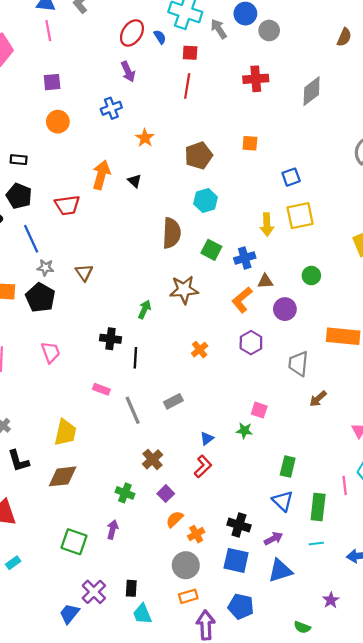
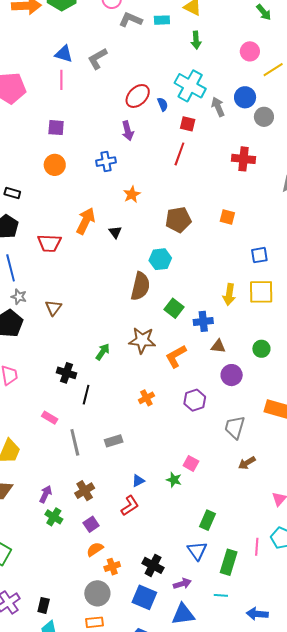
cyan hexagon: (206, 201) -> (160, 259), moved
orange L-shape: (242, 300) -> (176, 356), moved
purple arrow: (112, 530) -> (46, 494), moved

